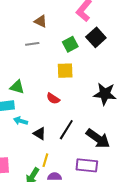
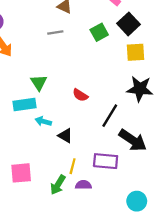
yellow square: (65, 71) -> (136, 52), moved
green triangle: (17, 87) -> (39, 82), turned 42
black line: (66, 130) -> (110, 116), moved
purple rectangle: (87, 165) -> (106, 161), moved

